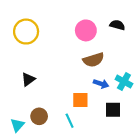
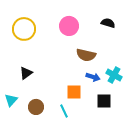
pink circle: (86, 30) -> (69, 26), moved
brown semicircle: (93, 60) -> (86, 55), turned 30
cyan triangle: (17, 125) -> (11, 100), moved

